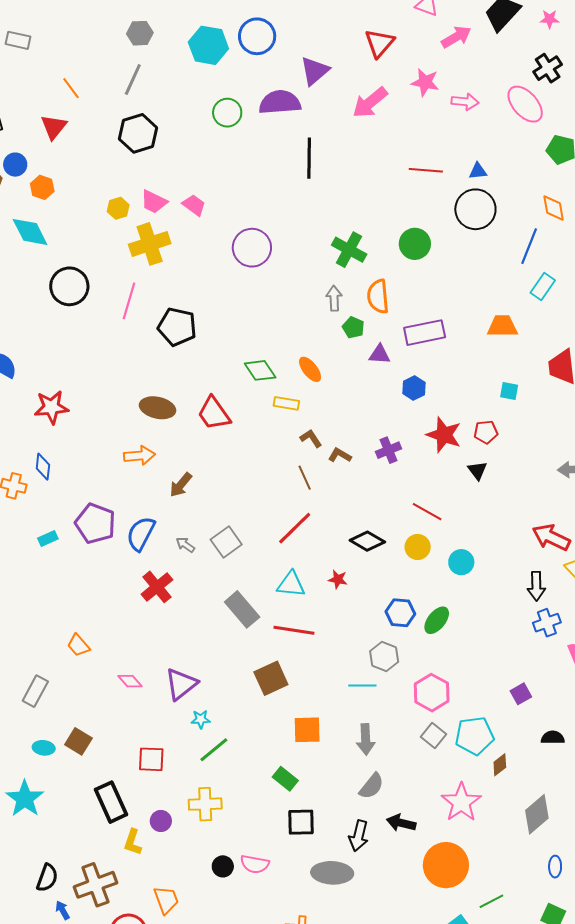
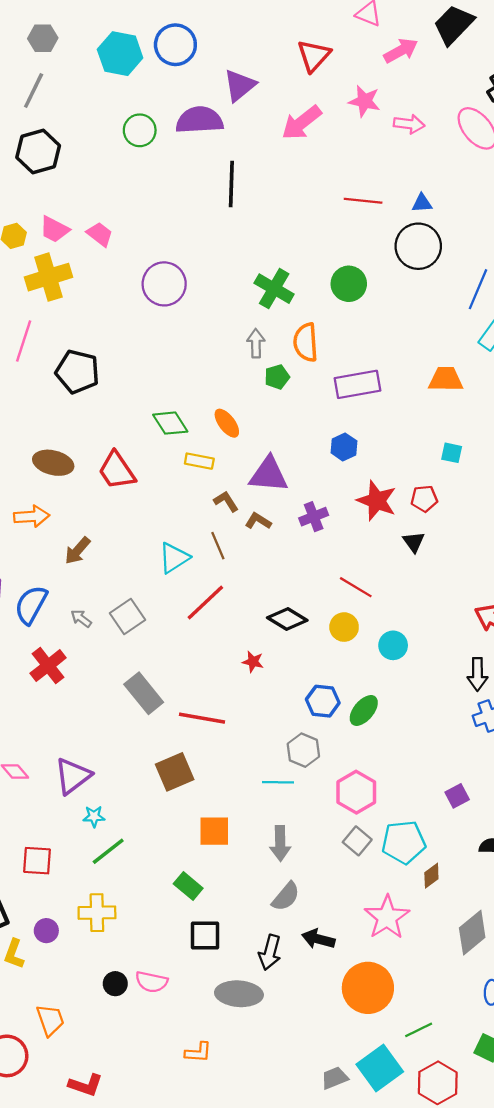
green pentagon: (353, 327) -> (277, 377), turned 30
purple triangle: (379, 354) -> (269, 474), moved, size x1.6
cyan triangle: (291, 584) -> (174, 558), moved, turned -40

